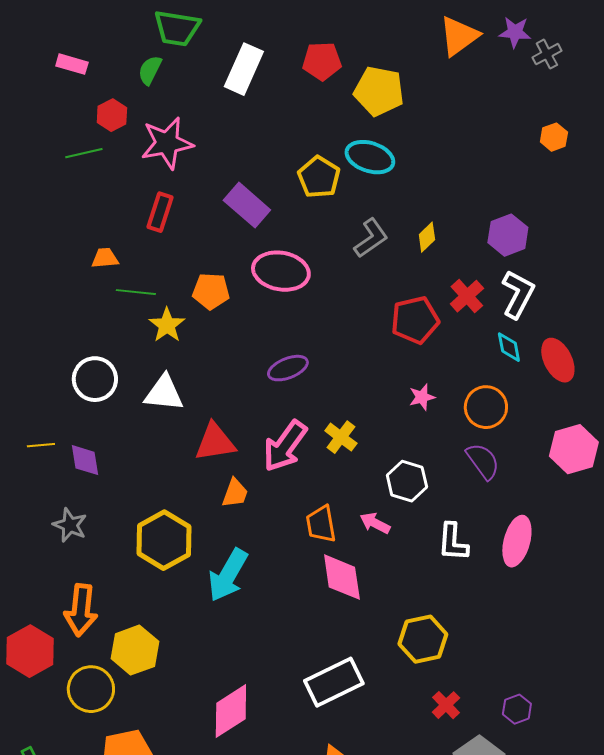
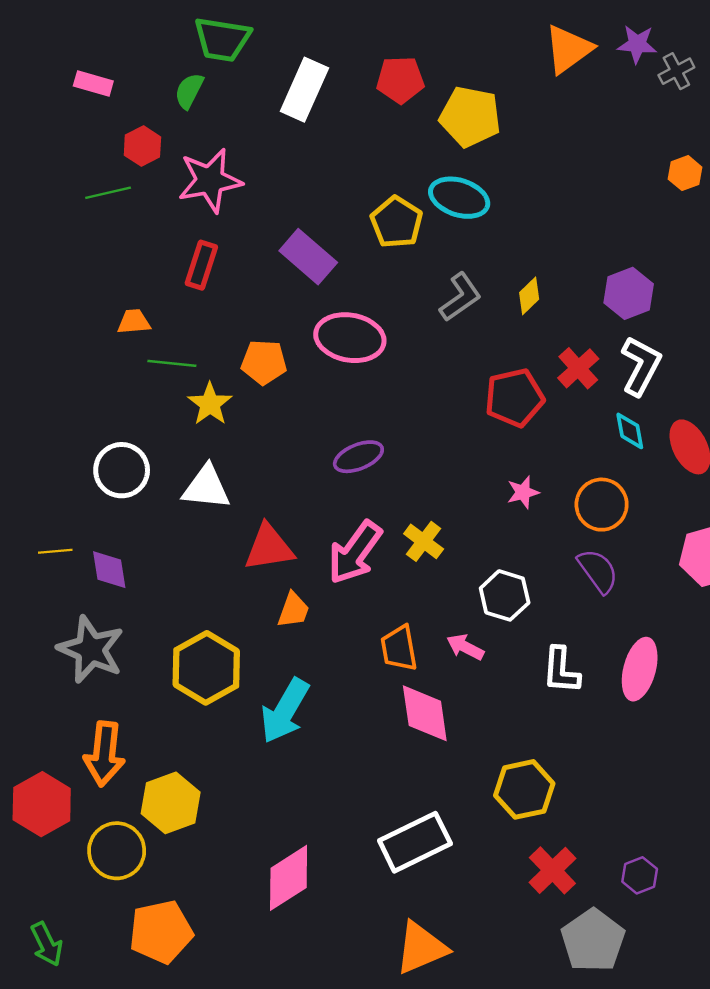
gray star: (70, 525) -> (91, 649), size x1.6
red cross: (446, 705) -> (552, 870), size x1.4

